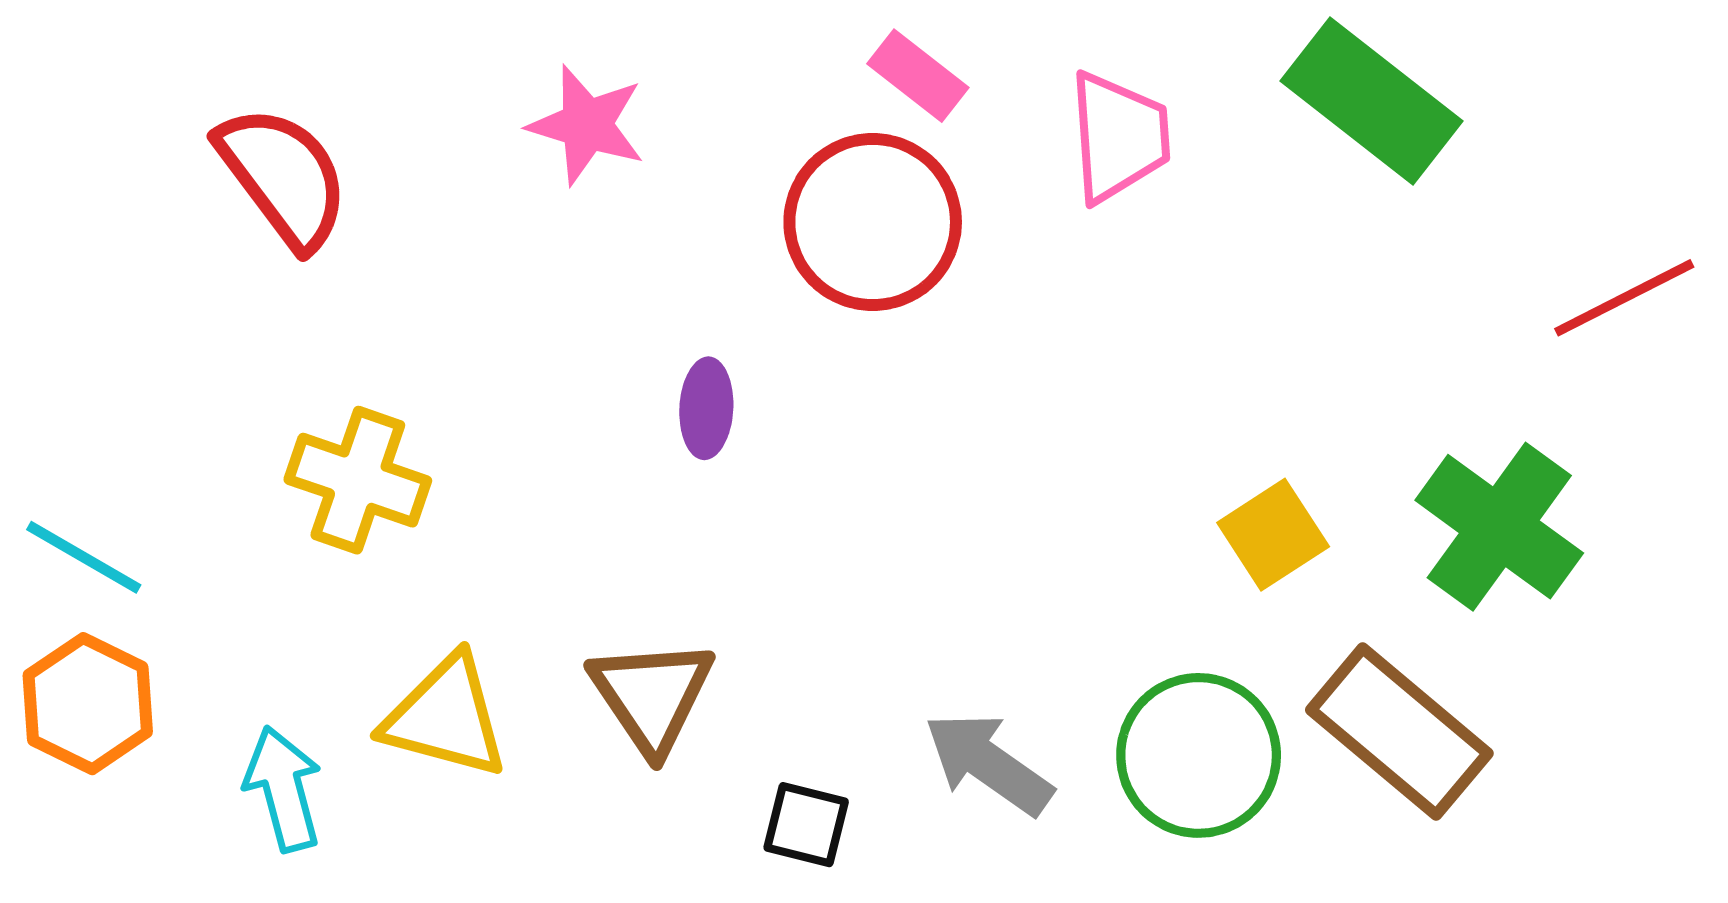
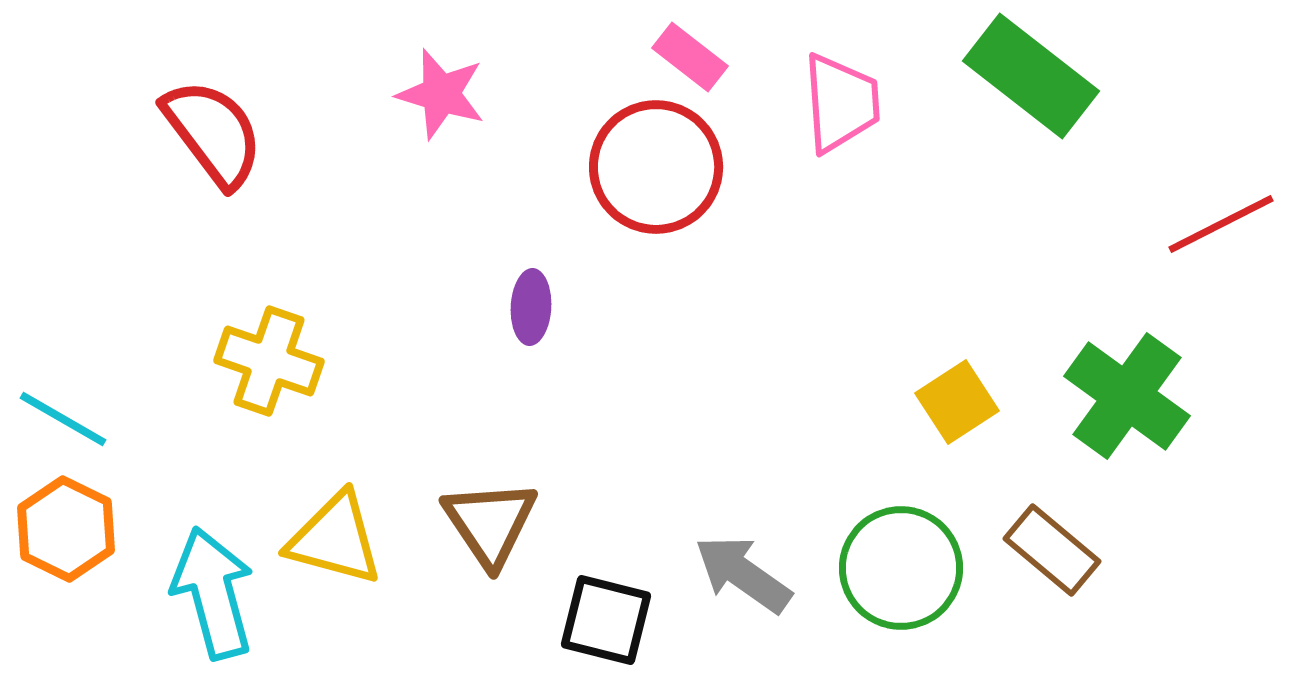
brown rectangle: (1399, 732) -> (1052, 550), size x0.7
cyan arrow: (283, 789) -> (213, 593), size x1.4
black square: (806, 825) -> (606, 620), size x1.4

